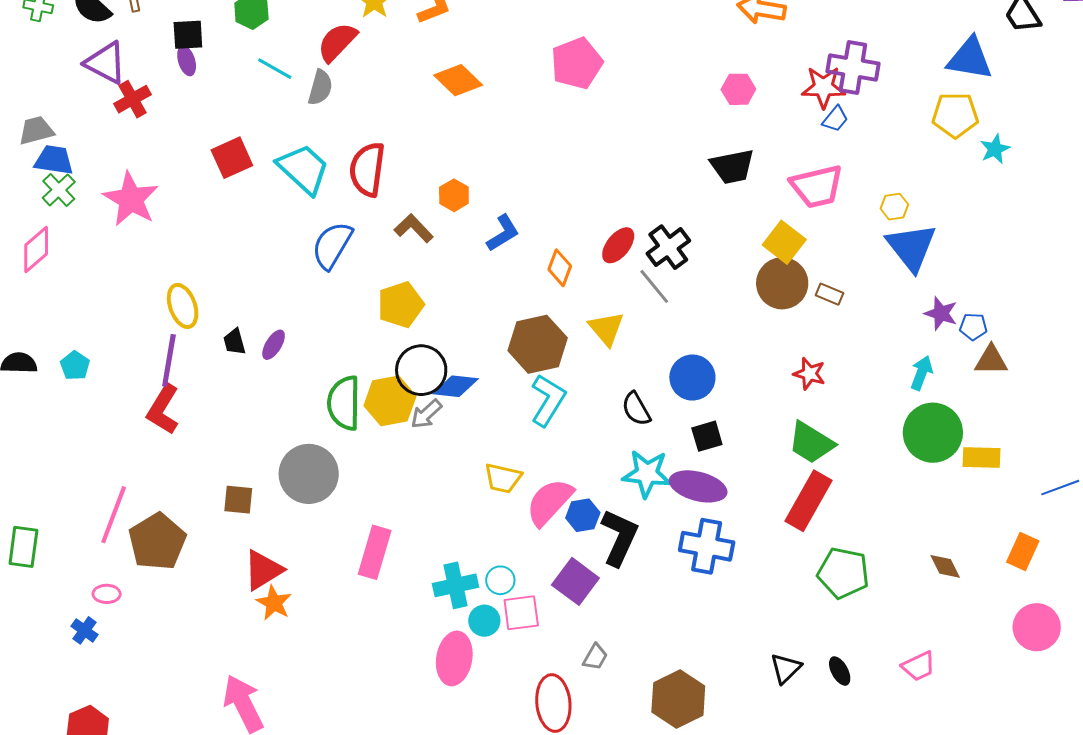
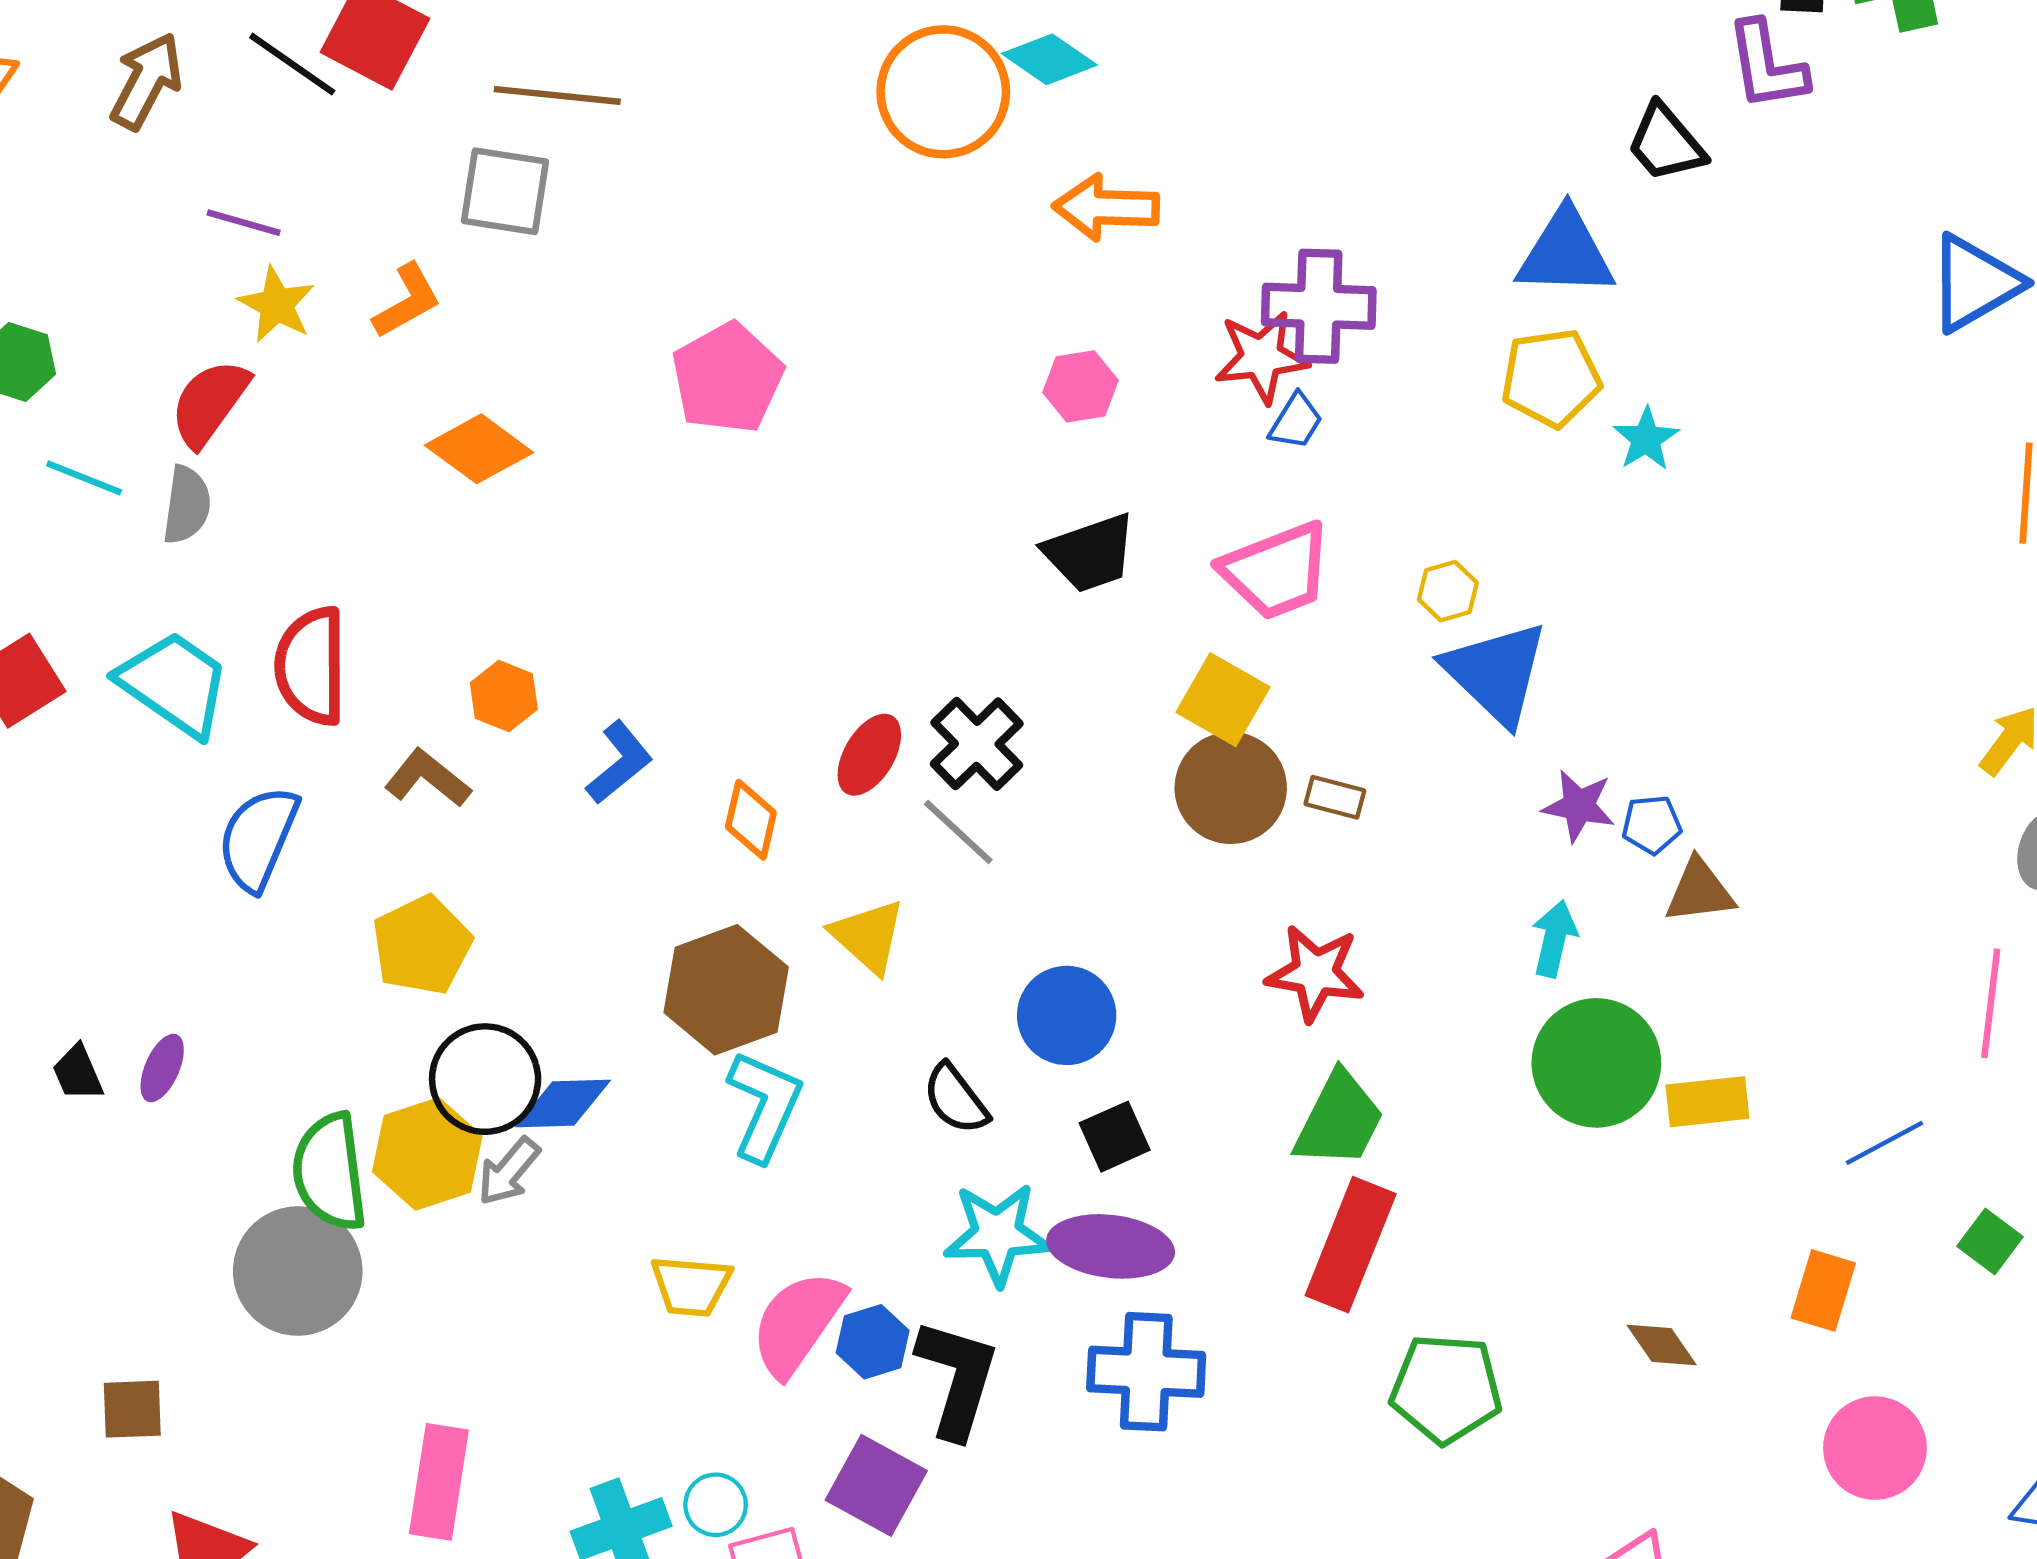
red star: (809, 374) -> (1315, 973), size x1.4
green trapezoid: (811, 443) -> (1339, 1120), turned -87
gray circle: (309, 474) -> (298, 1271), moved

